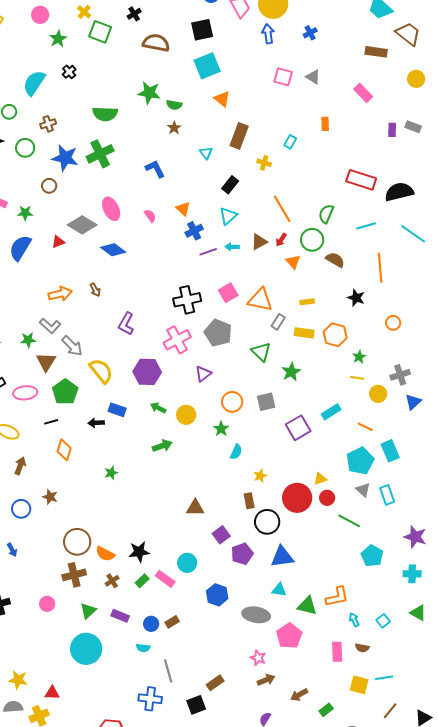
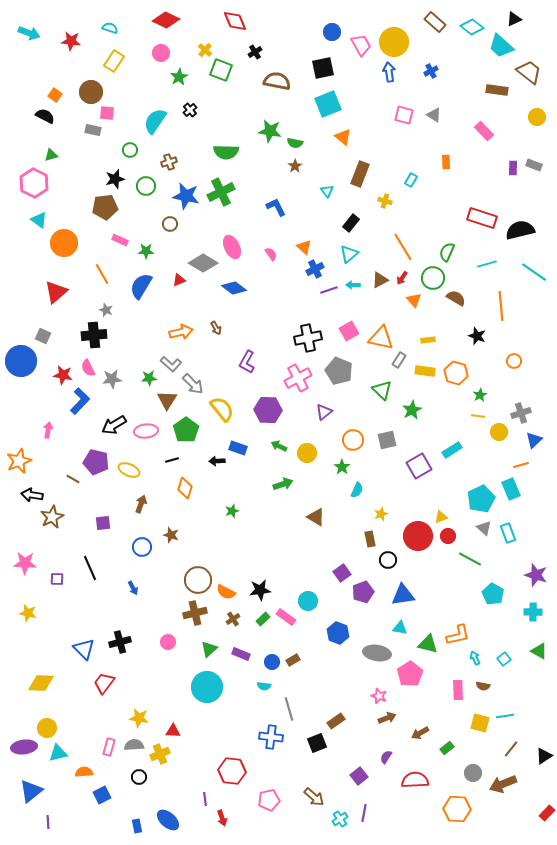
orange line: (365, 427) -> (521, 465), moved, turned -42
brown triangle: (195, 508) -> (316, 517), moved, turned 30
black circle: (267, 522) -> (388, 560), size x0.7

